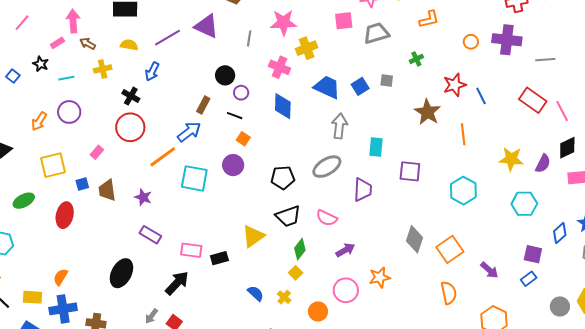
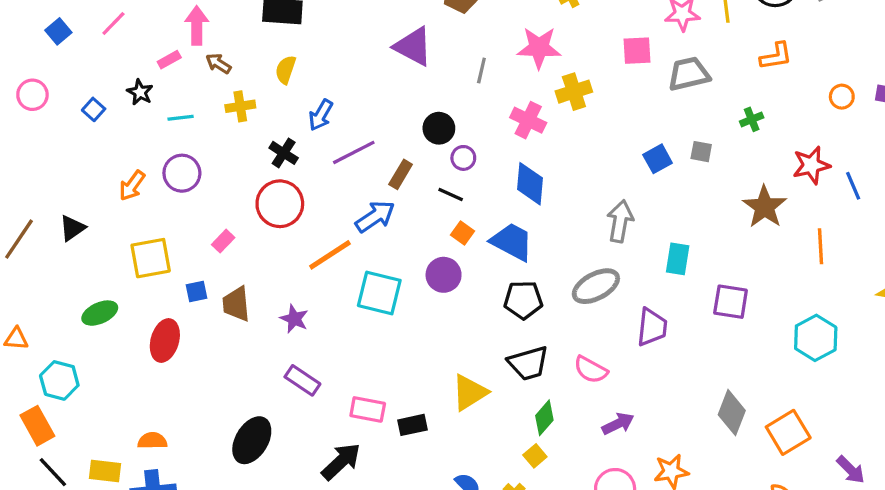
purple line: (168, 38) -> (354, 152), moved
yellow semicircle: (129, 45) -> (286, 70), turned -84
blue trapezoid: (327, 87) -> (512, 242), moved
orange semicircle: (61, 277) -> (152, 441), turned 54

